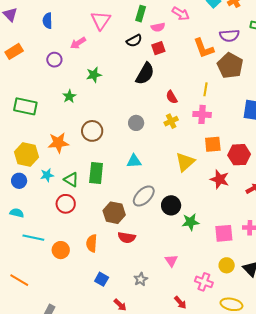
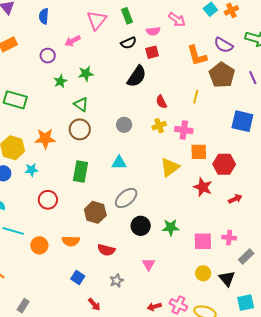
green rectangle: (141, 14) -> (127, 16), moved, turned -42
purple semicircle: (229, 36) -> (224, 45), turned 30
green star: (69, 96) -> (60, 81), moved
pink cross: (202, 114) -> (184, 130), moved
green triangle: (71, 180) -> (81, 104), moved
black circle: (171, 205) -> (141, 226), moved
red semicircle: (127, 237) -> (106, 250), moved
orange semicircle: (92, 243) -> (71, 241), turned -96
pink cross: (204, 282) -> (178, 305), moved
red arrow: (180, 302) -> (154, 307), turned 112

